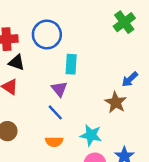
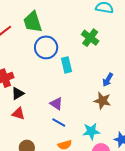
blue circle: (47, 34) -> (46, 47), moved
black triangle: (17, 62) -> (18, 93), turned -32
cyan rectangle: (71, 64) -> (66, 65), moved

